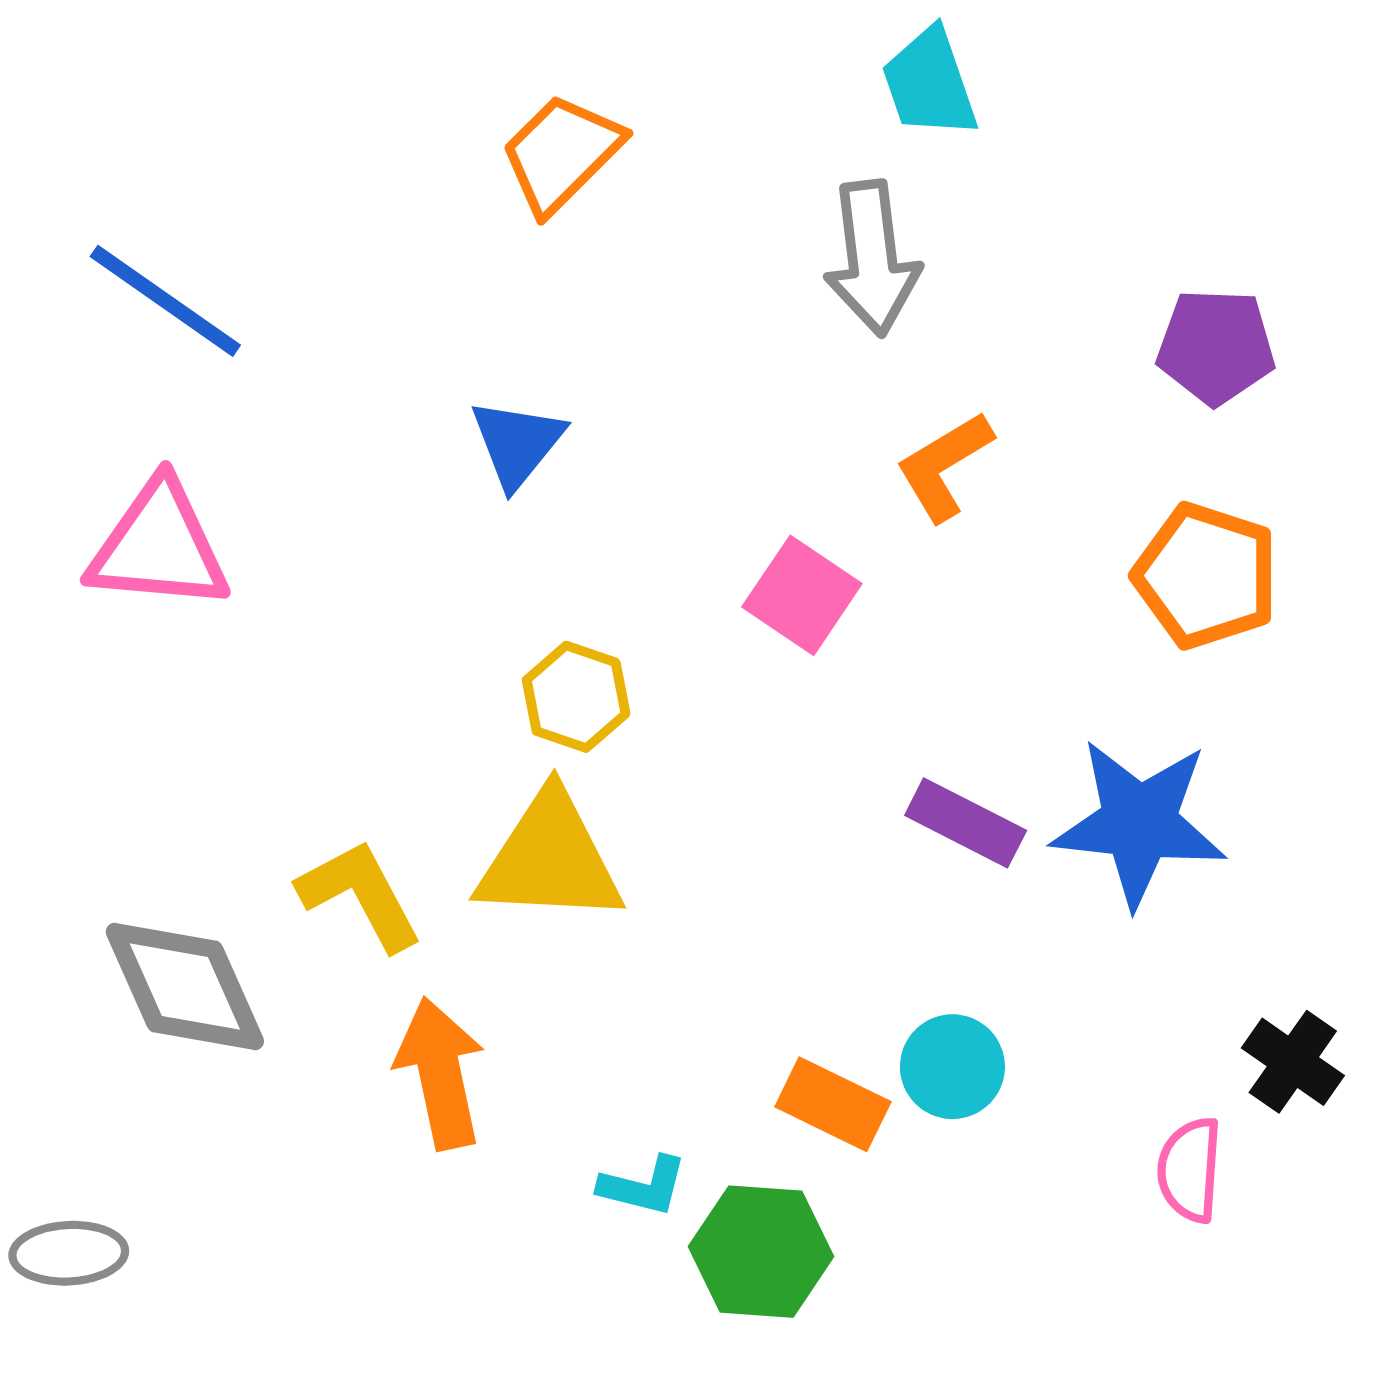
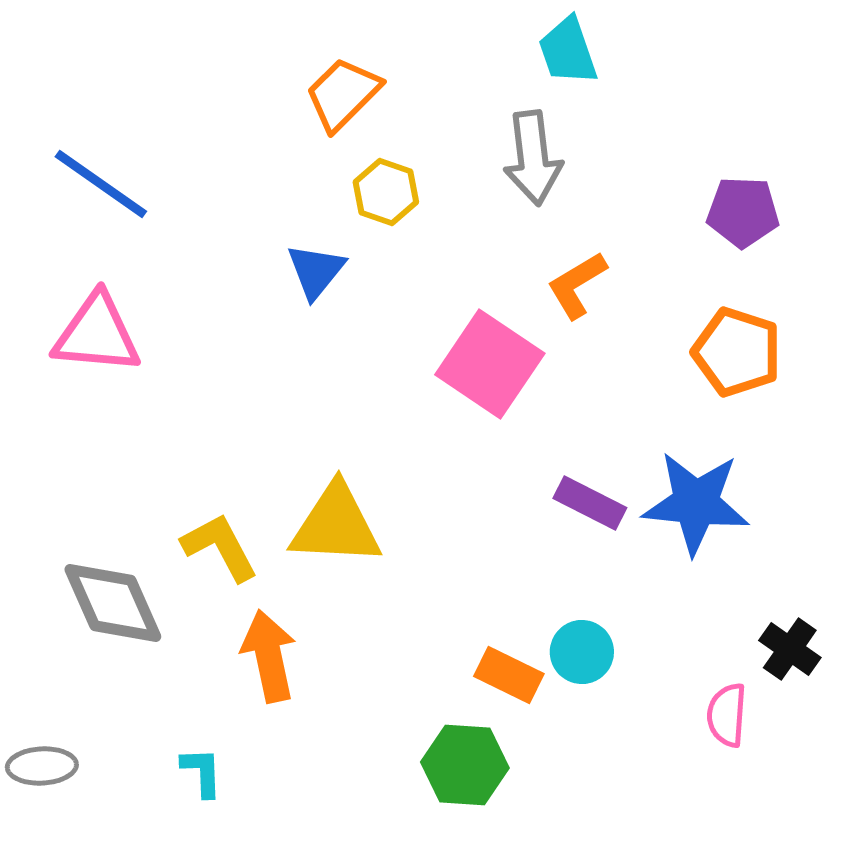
pink square: (802, 595) -> (490, 364), size x1.5
yellow hexagon: (576, 697) -> (386, 192), moved
cyan L-shape: (643, 1186) -> (202, 772), moved, turned -106

